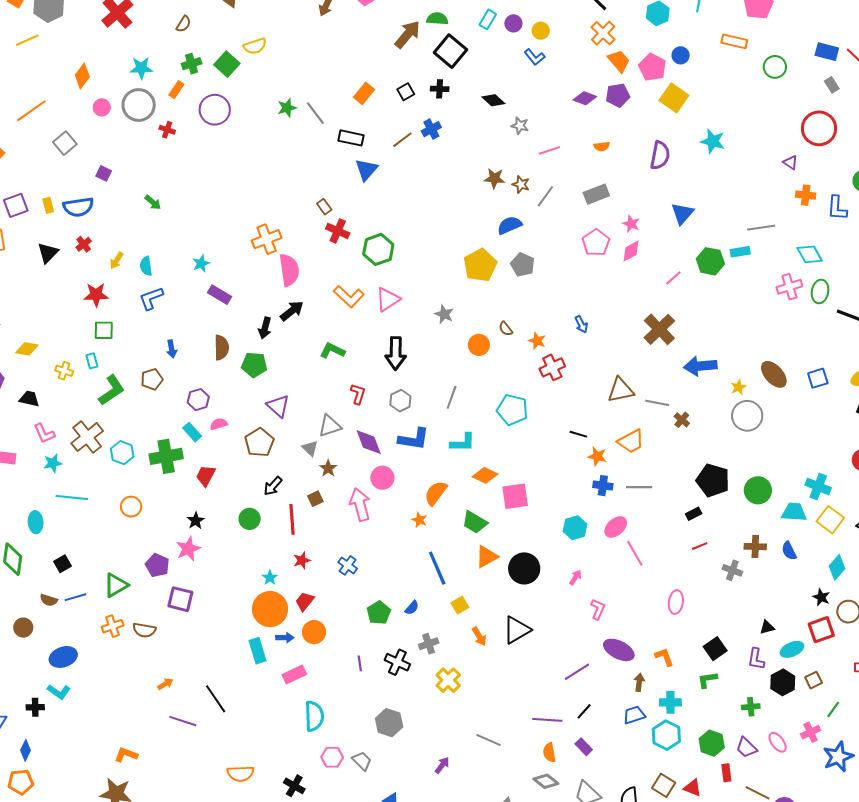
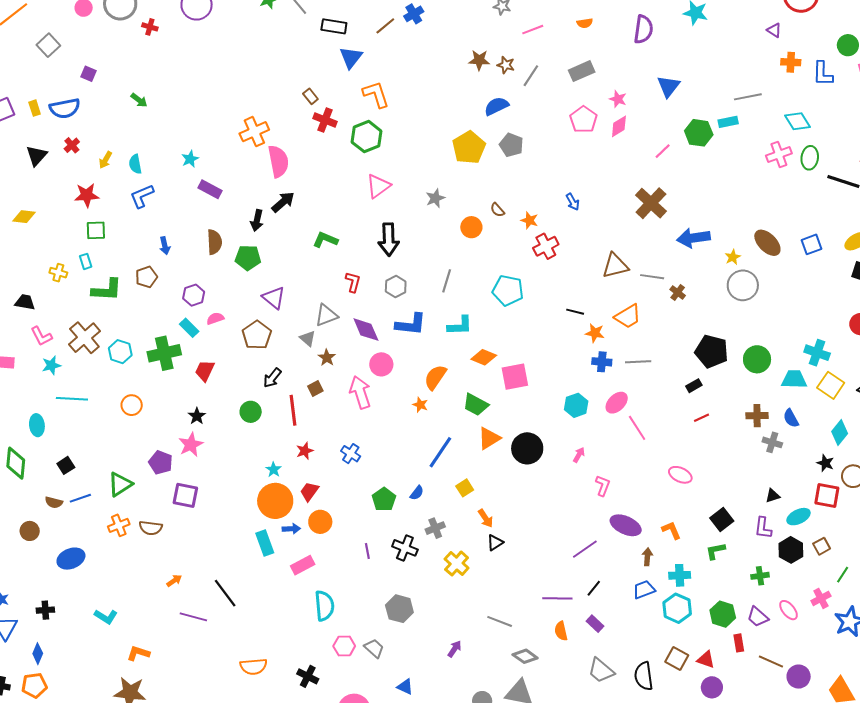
orange L-shape: (349, 296) -> (376, 94), moved, turned -148
gray star: (444, 314) -> (435, 198), turned 30
yellow diamond: (27, 349) -> (24, 217), moved
green L-shape: (112, 390) -> (107, 290), turned 40
blue line: (437, 568) -> (440, 452), turned 60
gray cross: (732, 570) -> (772, 442), moved
pink ellipse: (676, 602) -> (680, 475), turned -70
black triangle: (517, 630) -> (495, 543), moved, size x0.6
red square: (821, 630) -> (827, 496), turned 32
cyan L-shape: (59, 692) -> (106, 617), moved
gray diamond: (546, 781) -> (525, 656), moved

